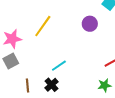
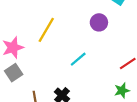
cyan line: (59, 66) -> (78, 59), moved

